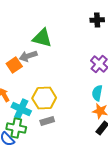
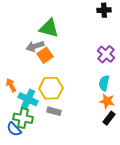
orange square: (14, 65) -> (45, 55), moved
gray rectangle: (47, 121) -> (54, 111), turned 32

